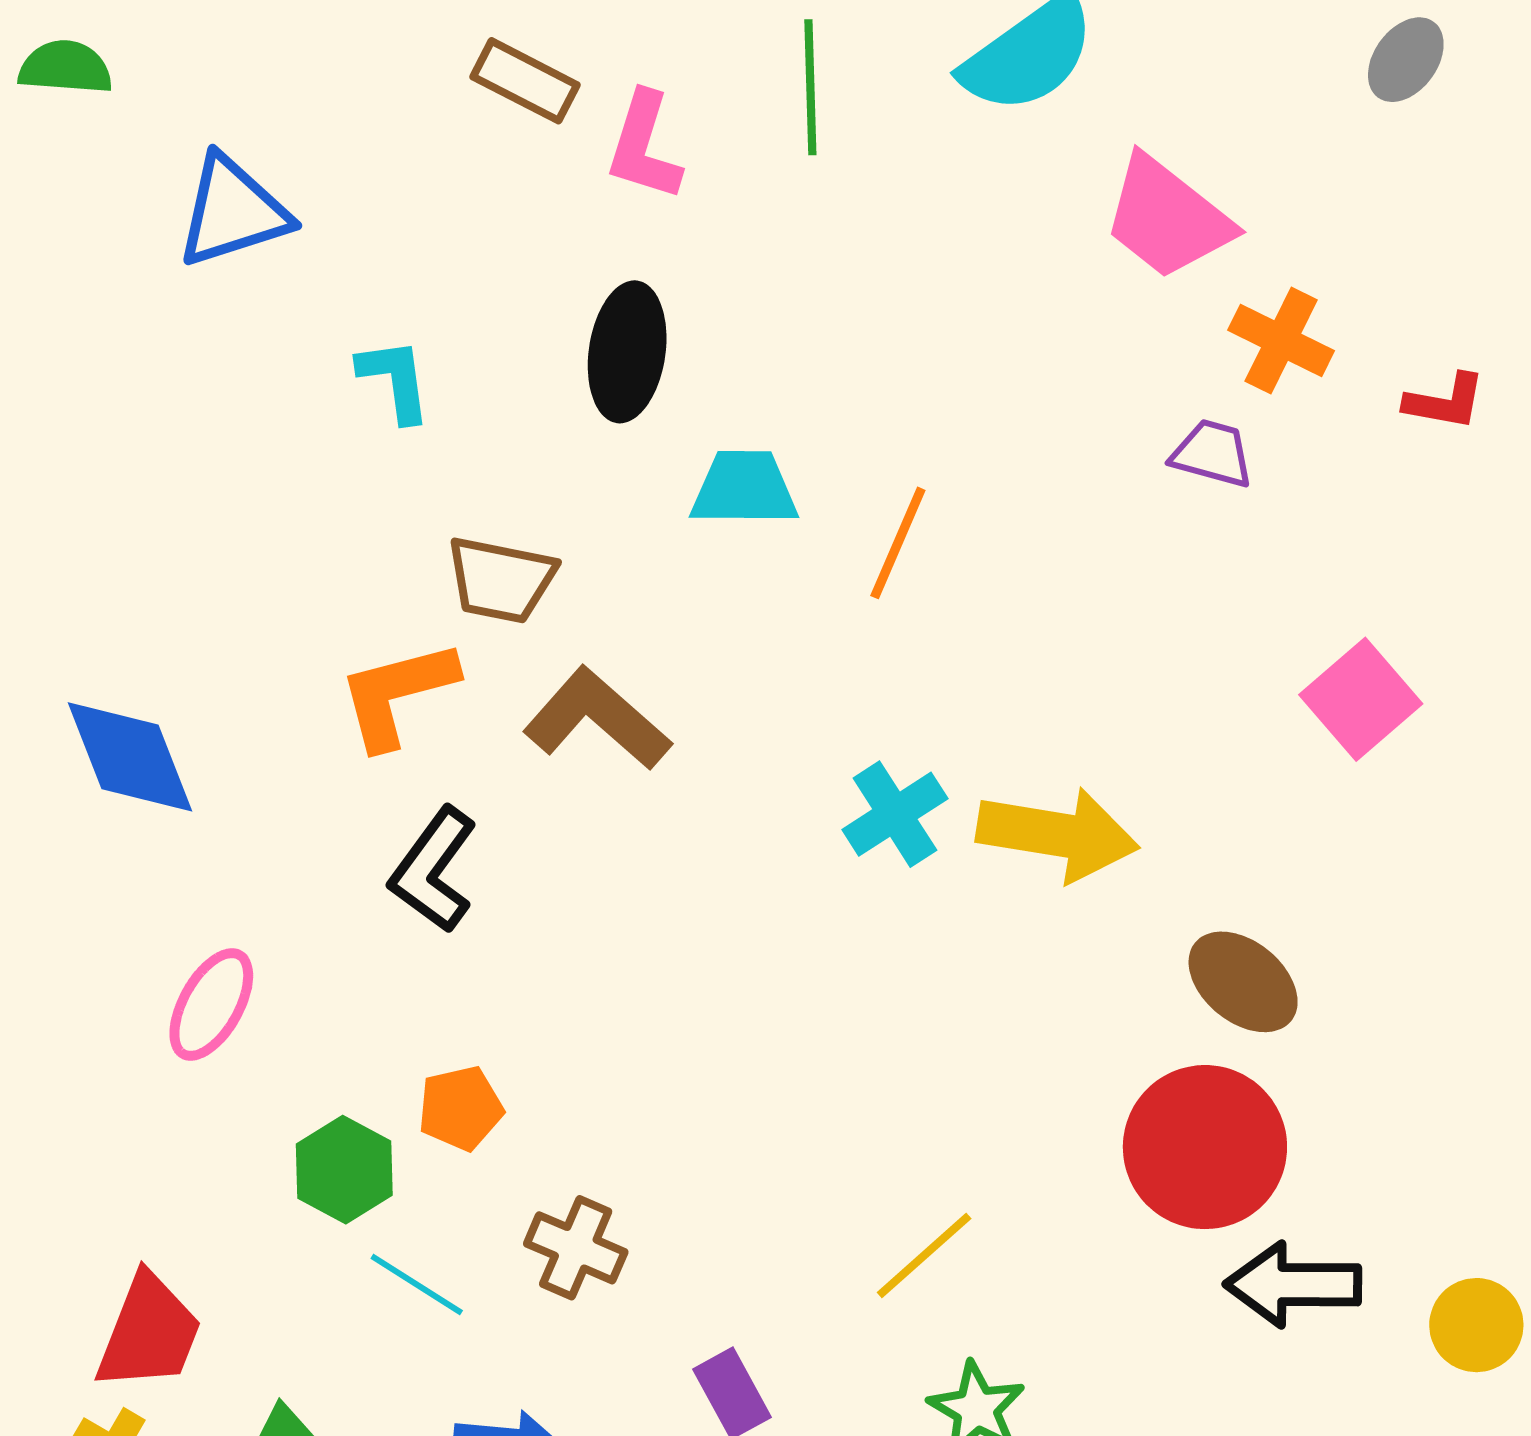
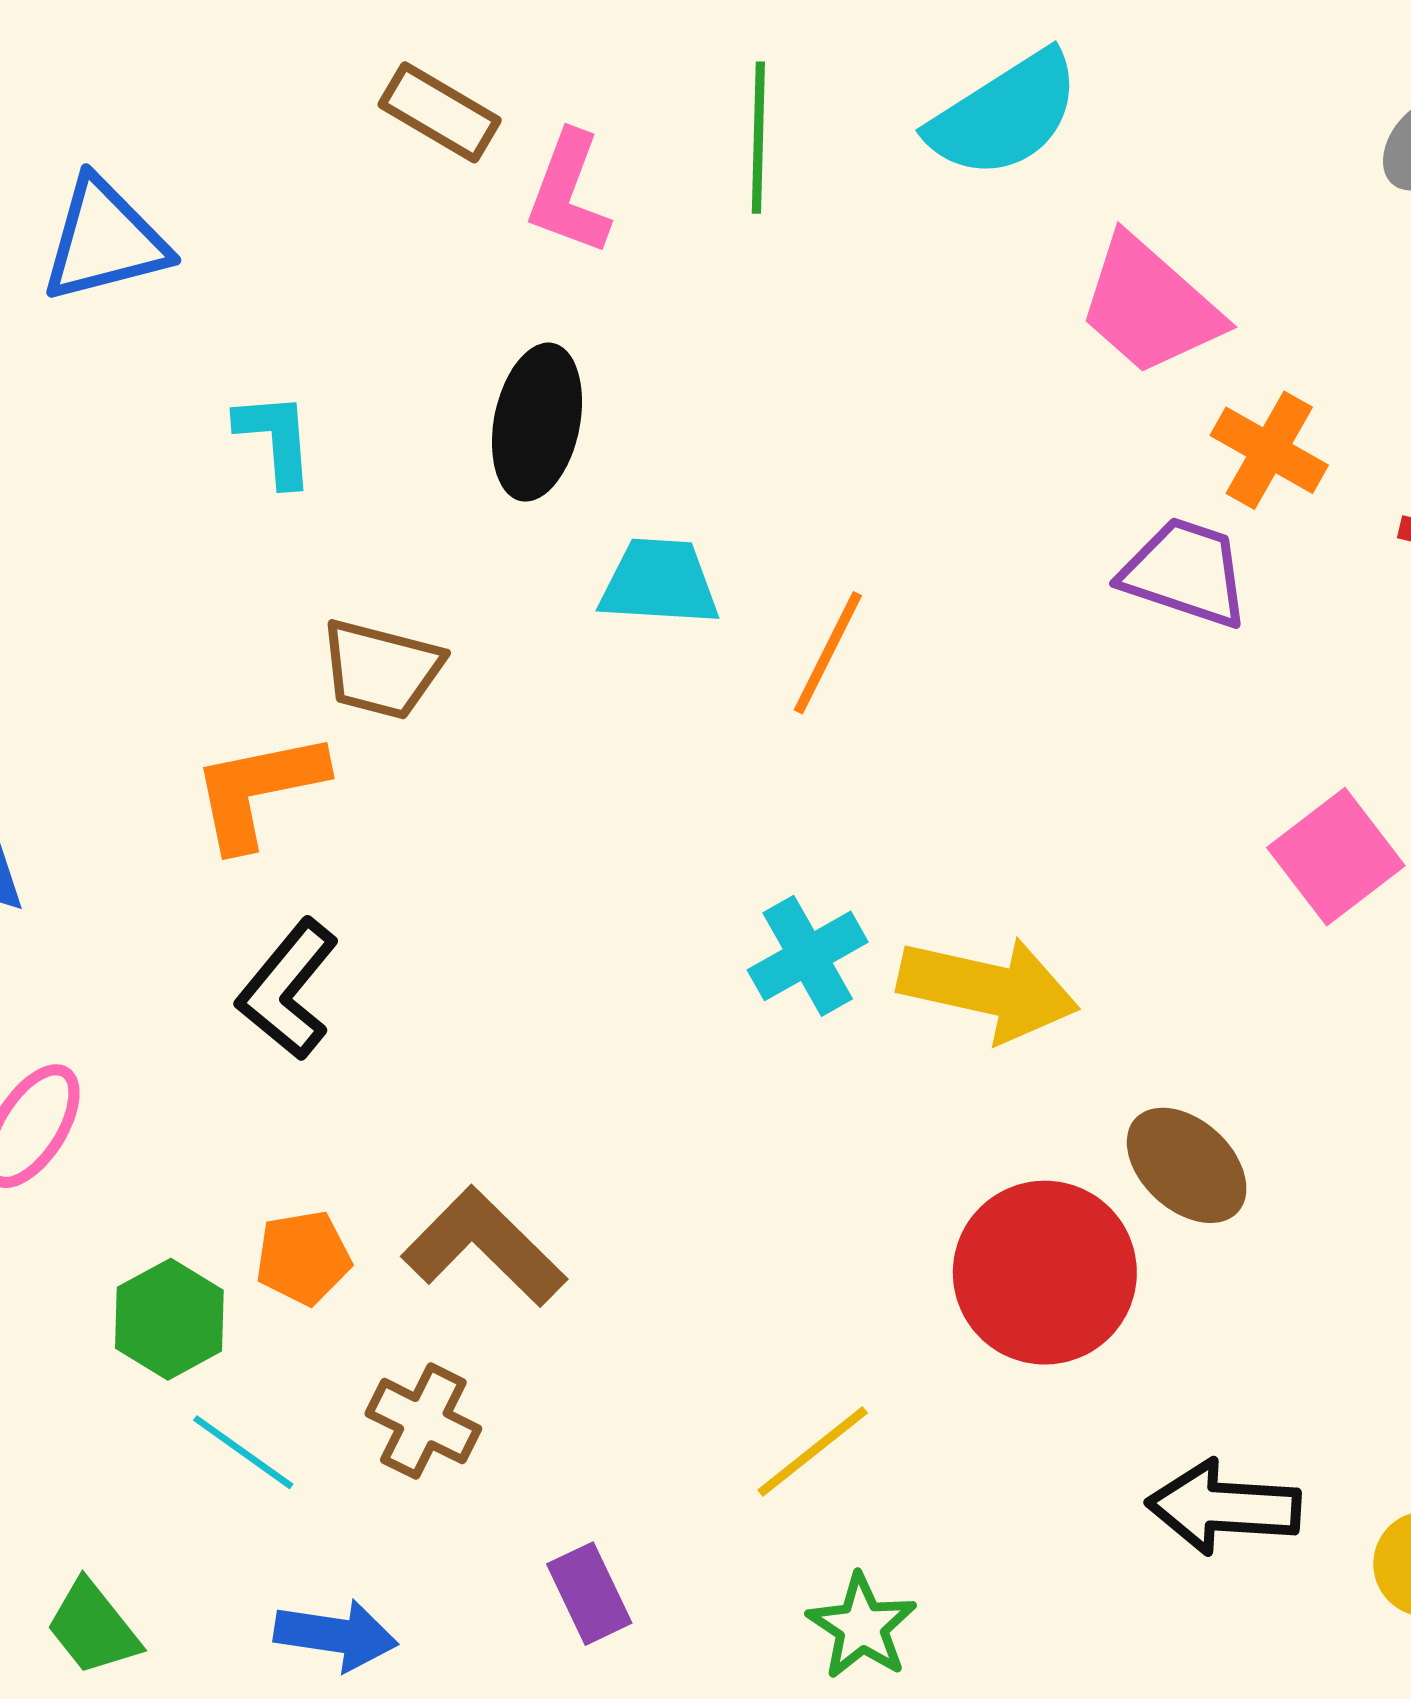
purple trapezoid: (1212, 454) -> (1185, 572), size x1.4
brown L-shape: (597, 719) -> (484, 1247), moved
red circle: (1205, 1147) -> (1045, 1273), moved

